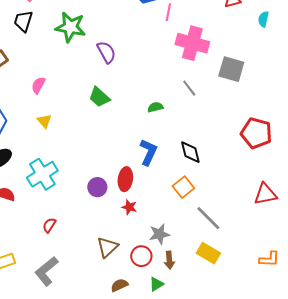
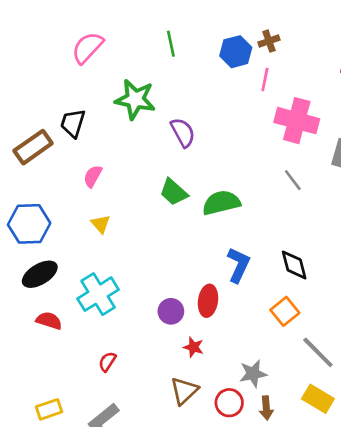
black trapezoid: (23, 21) -> (73, 123), moved
green semicircle: (155, 107) -> (221, 203), moved, size x1.8
red star: (129, 207) -> (193, 347), moved

